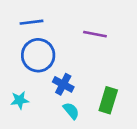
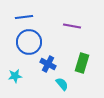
green rectangle: (108, 100) -> (82, 63), moved
cyan semicircle: (71, 111) -> (62, 84), moved

